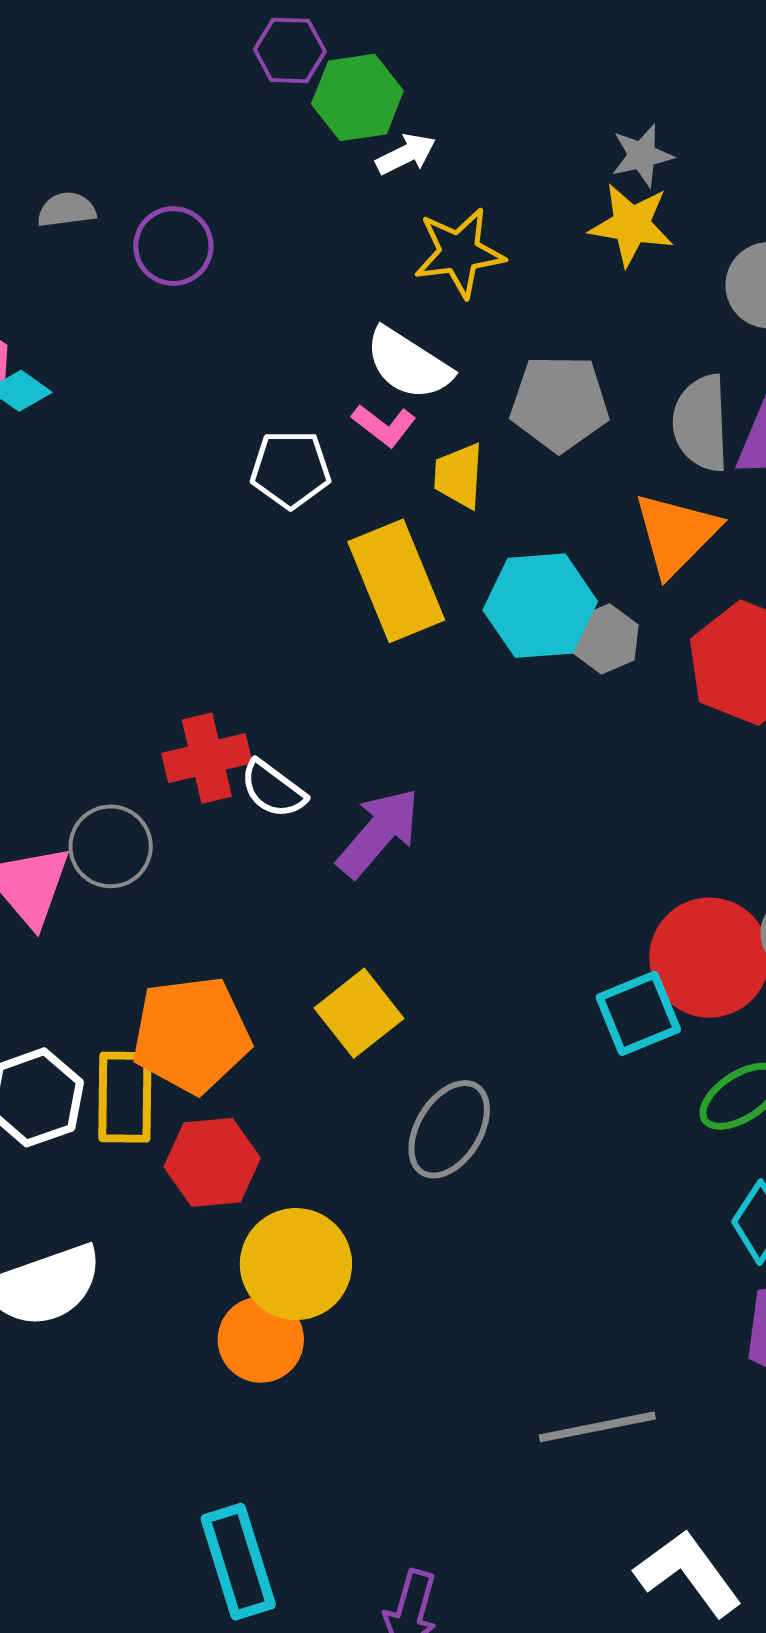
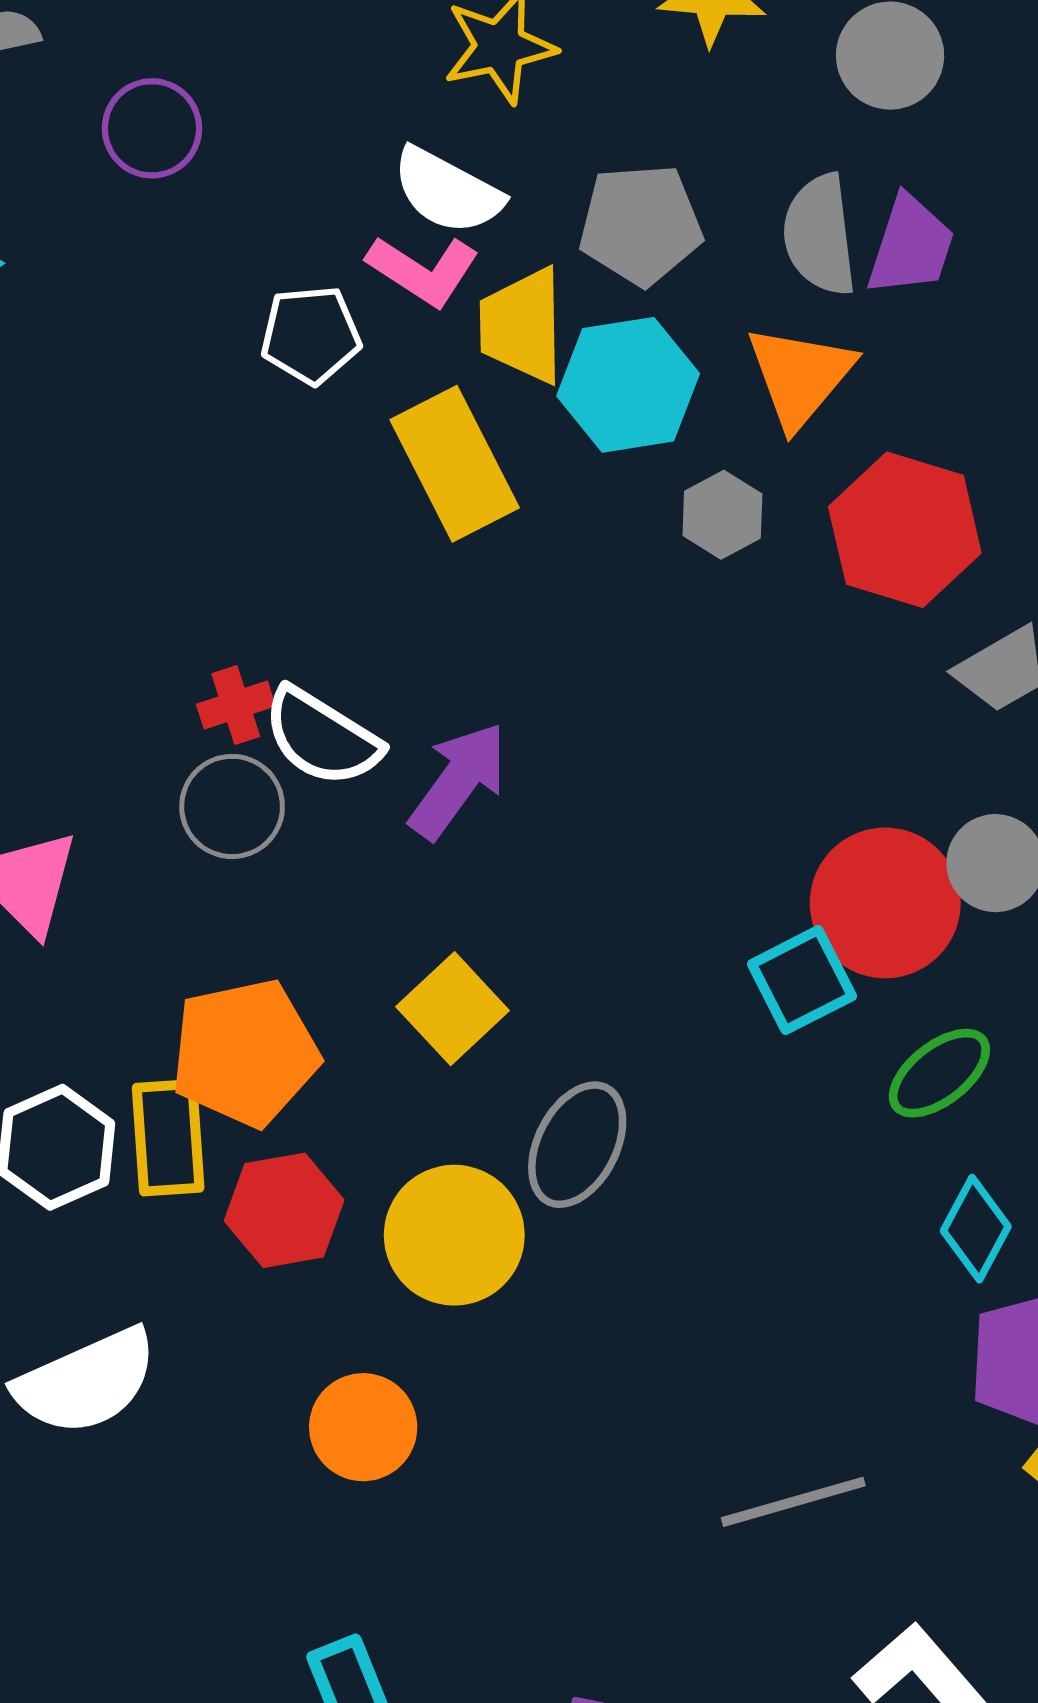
purple circle: (173, 246) -> (152, 128), moved
pink L-shape: (384, 425) -> (423, 270), size x1.4
yellow trapezoid: (459, 476) -> (522, 326), size x1.4
cyan hexagon: (540, 606) -> (628, 385), moved
red cross: (207, 758) -> (236, 705), size x0.7
white semicircle: (273, 789) -> (322, 737), size x1.4
gray circle: (111, 846) -> (232, 806), moved
yellow circle: (296, 1264) -> (454, 1235), moved

